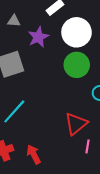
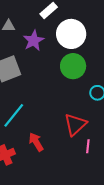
red arrow: (34, 154) -> (36, 142), moved

